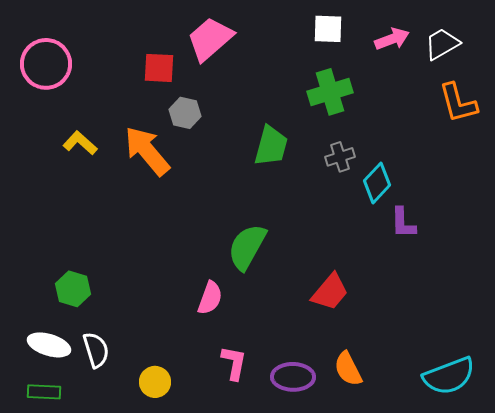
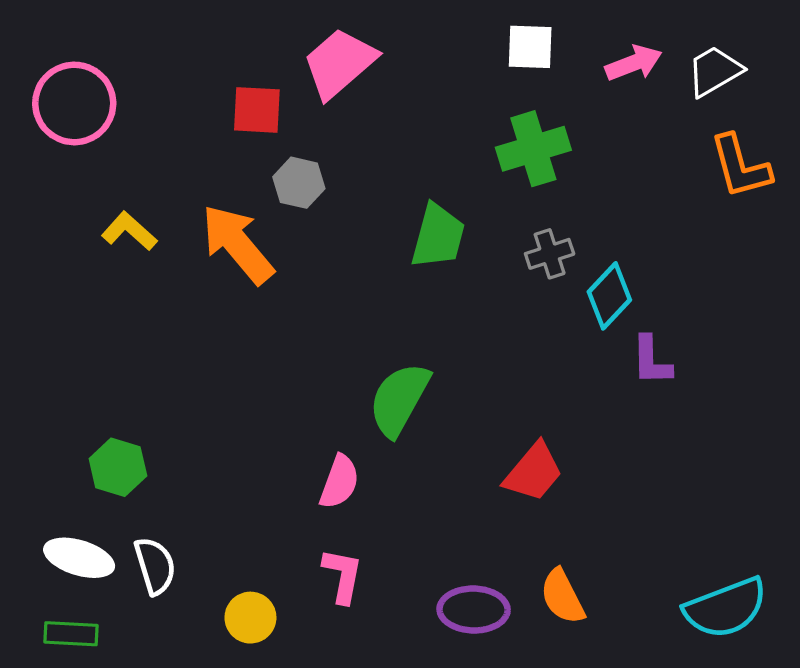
pink L-shape: (234, 363) -> (343, 576), moved

